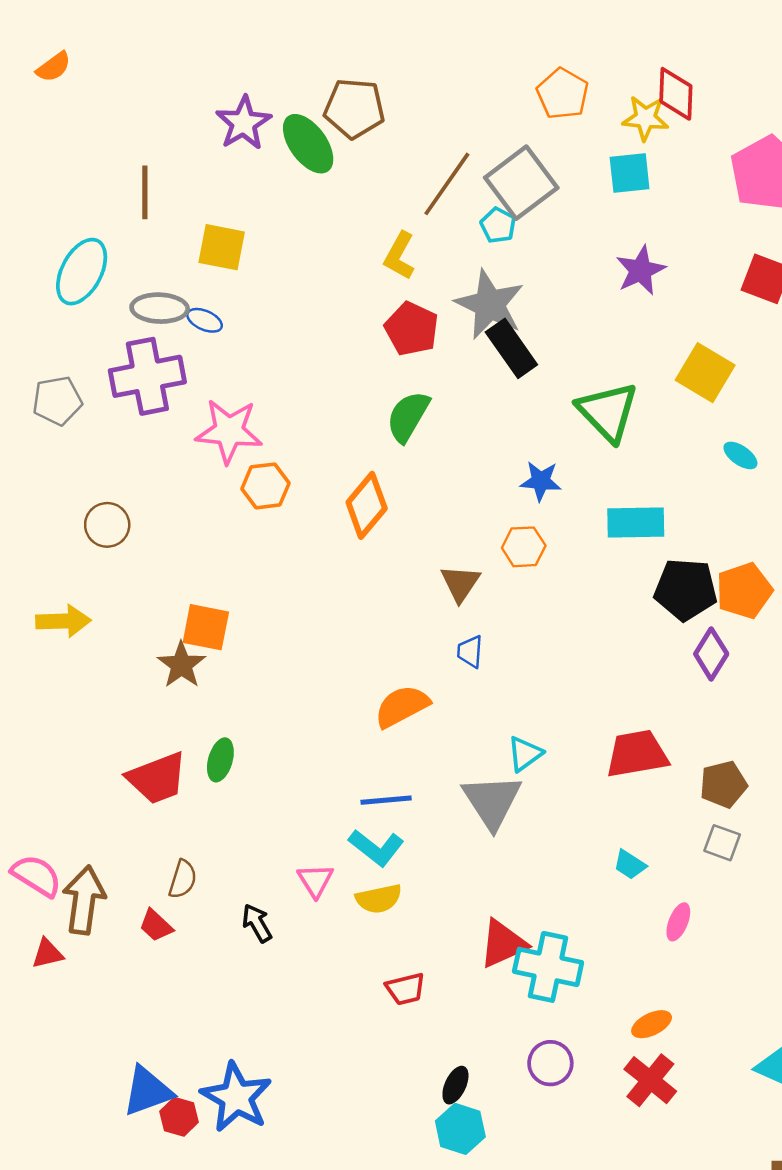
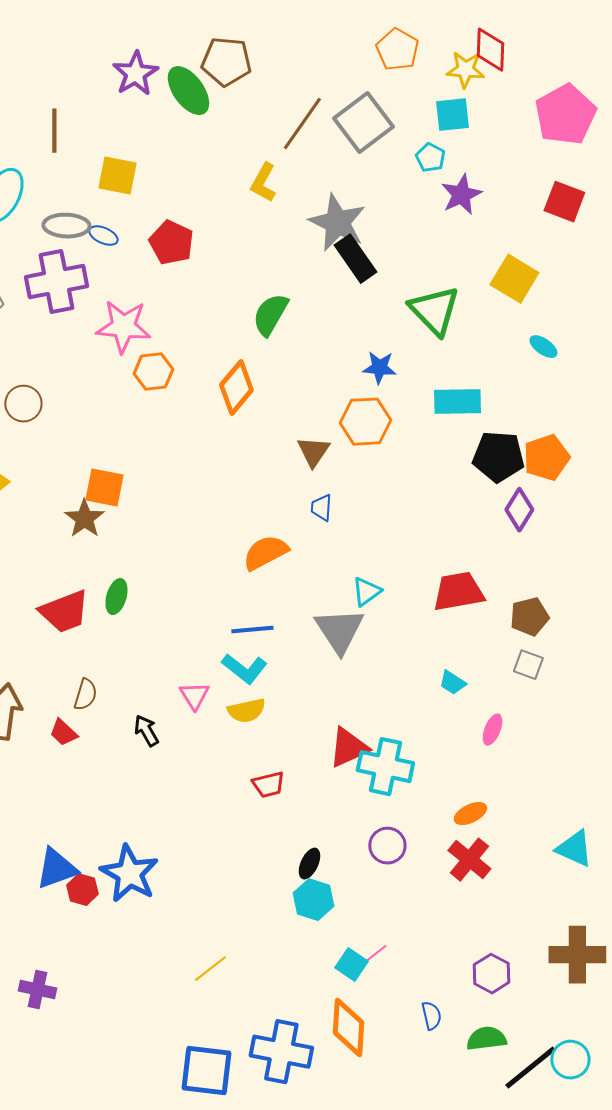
cyan pentagon: (498, 225) -> (430, 158), moved
red pentagon: (412, 329) -> (171, 243), moved
orange hexagon: (524, 547) -> (365, 422), size x1.4

